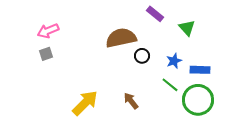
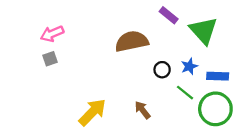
green triangle: (187, 28) -> (203, 30), size x1.6
black circle: (142, 56) -> (162, 70), moved

